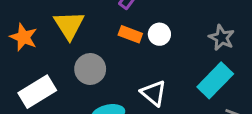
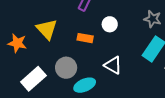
orange rectangle: (130, 34) -> (85, 38), moved
gray circle: (90, 69) -> (66, 68), moved

